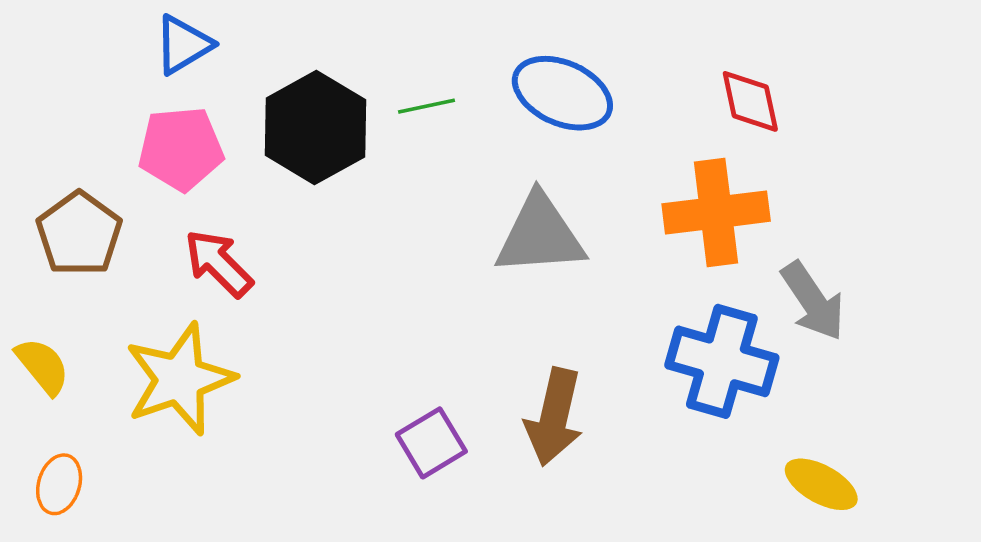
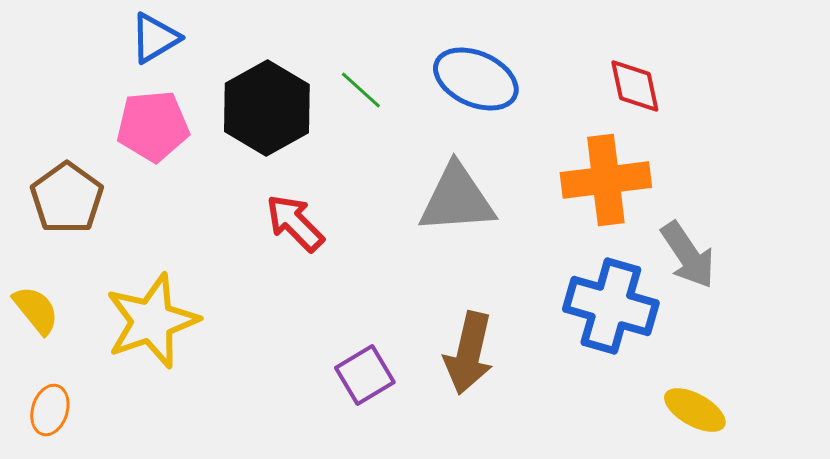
green line: (427, 106) -> (361, 90), turned 54
red arrow: (219, 263) -> (295, 223), moved

